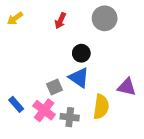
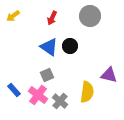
blue triangle: (79, 78) -> (49, 47), moved
gray cross: (70, 117) -> (60, 101), turned 35

